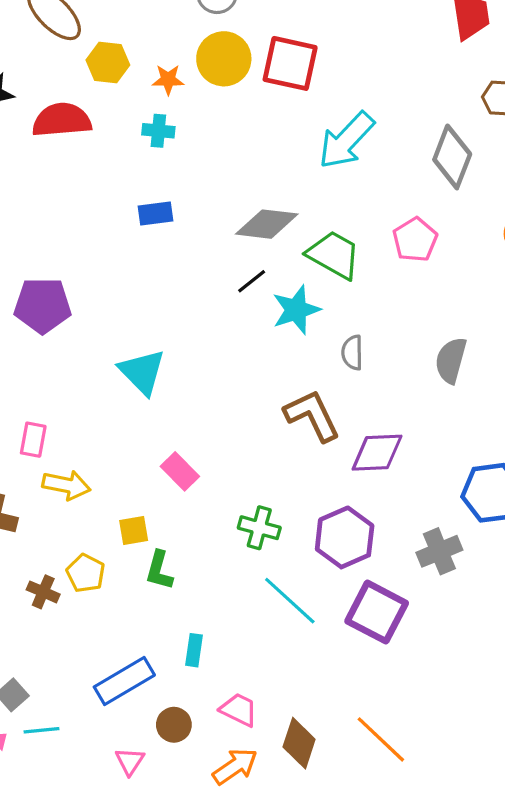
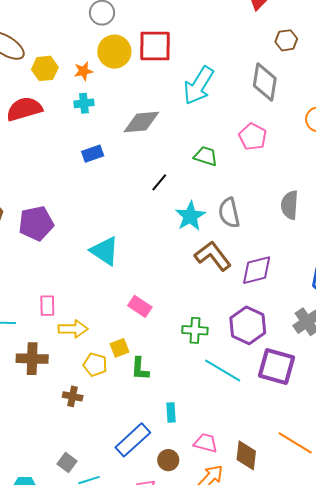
gray diamond: (267, 224) -> (141, 122), moved
green trapezoid: (334, 255) -> (206, 156), size x0.7
cyan star: (296, 310) -> (190, 216), moved
gray semicircle: (352, 353) -> (229, 213), size x1.4
yellow pentagon: (86, 573) -> (95, 365), moved

